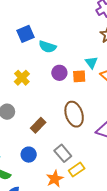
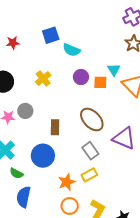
brown ellipse: (74, 114) -> (92, 119), turned -30
brown rectangle: (38, 125) -> (55, 127), turned -49
gray rectangle: (63, 153) -> (90, 151), moved
blue circle: (29, 155) -> (43, 156), size x1.5

